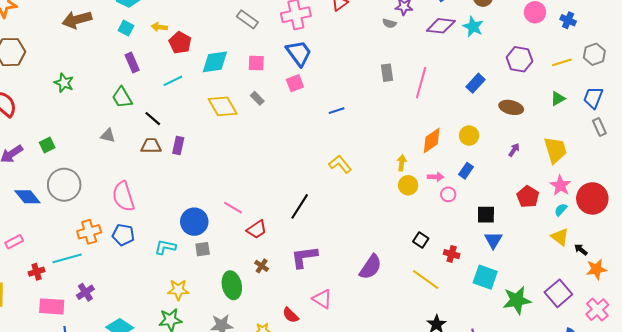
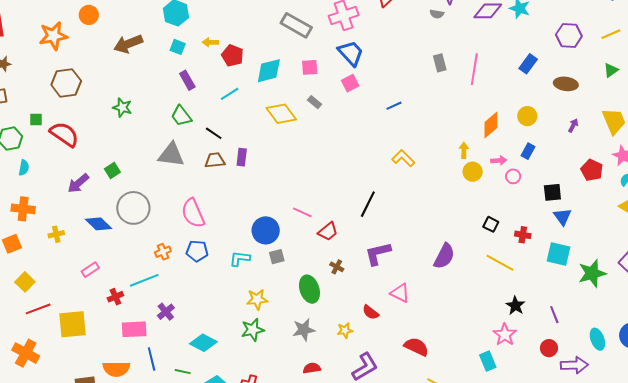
gray rectangle: (247, 19) -> (296, 25), size x1.4
gray triangle: (108, 136) -> (171, 155), size x1.8
orange cross: (89, 232) -> (163, 252), size x0.7

